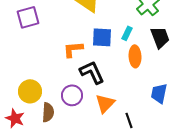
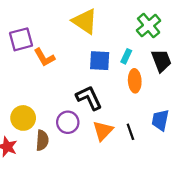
orange L-shape: (73, 49) -> (44, 57), moved, turned -115
black line: (129, 120) -> (130, 132), moved

